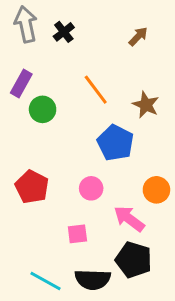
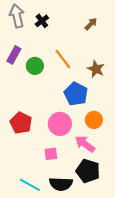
green circle: (43, 109) -> (35, 66), moved
pink circle: (91, 188) -> (60, 124), size x1.5
orange circle: (156, 190) -> (94, 120), moved

